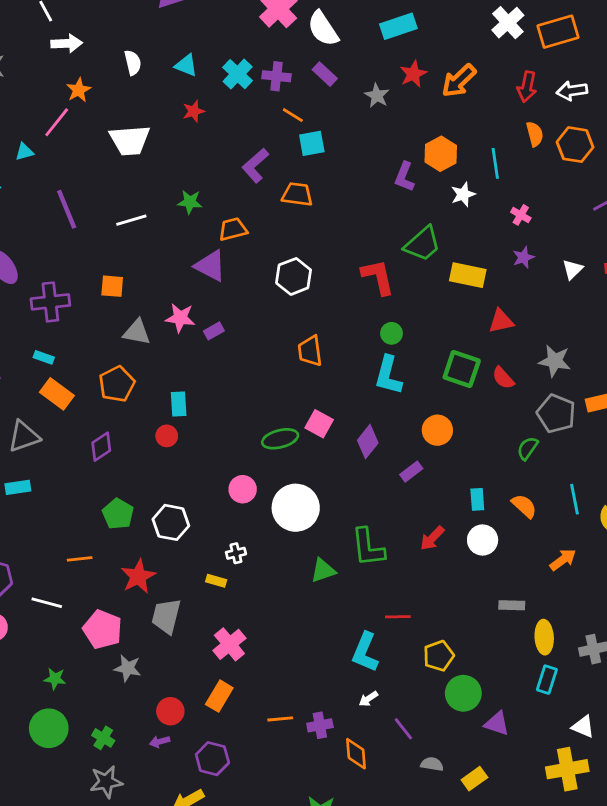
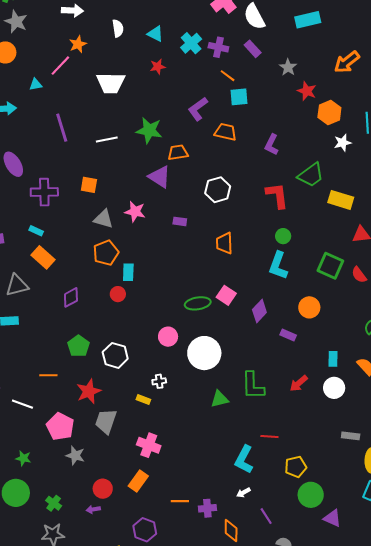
red star: (413, 74) -> (307, 91), moved, turned -30
purple L-shape: (404, 177) -> (272, 145), moved
green star: (190, 202) -> (149, 130), size x1.5
purple rectangle: (214, 331) -> (180, 221), moved, turned 32
orange pentagon: (117, 384) -> (106, 253), moved
purple rectangle: (411, 472) -> (288, 335), turned 56
pink cross: (229, 644) -> (149, 445), turned -35
purple hexagon: (212, 759) -> (145, 530), moved

